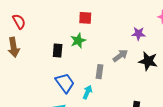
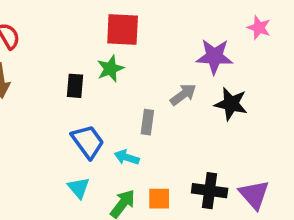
red square: (85, 18) -> (123, 30), size x1.5
purple star: (138, 34) -> (214, 56), size x1.5
cyan arrow: (87, 92) -> (127, 157), turned -96

